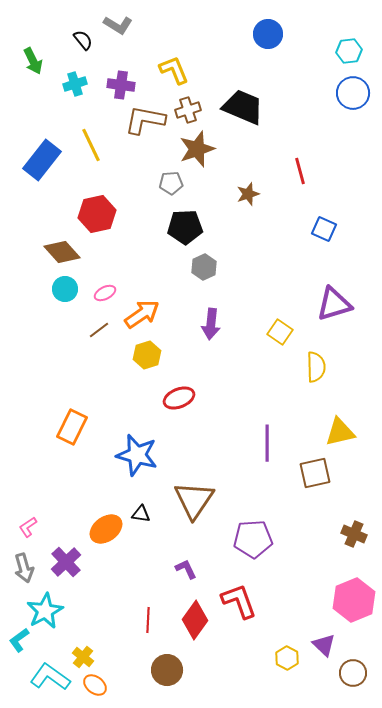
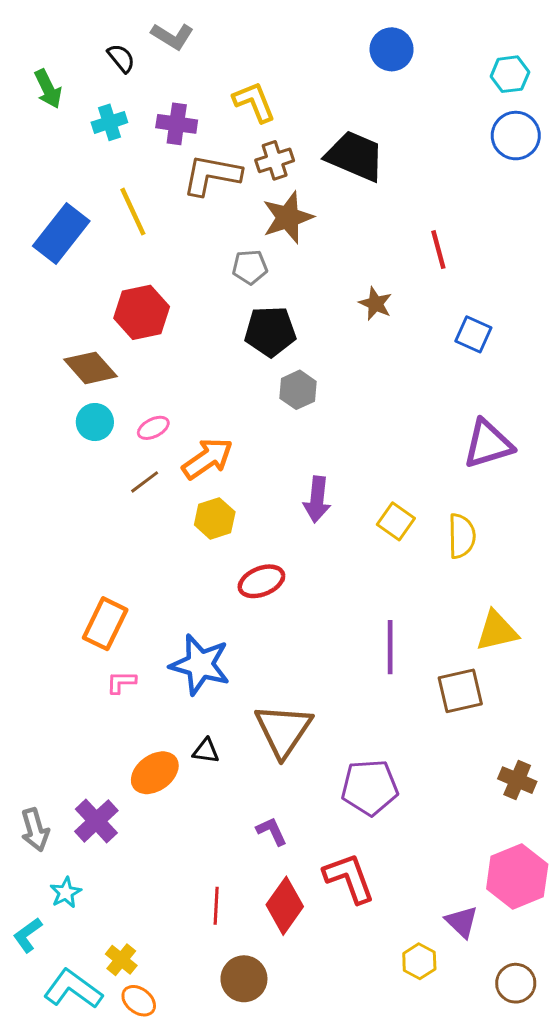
brown star: (248, 194) -> (375, 304), moved, turned -30
purple arrow: (211, 324) -> (317, 499), moved
yellow square: (280, 332) -> (396, 521), moved
pink L-shape: (28, 527) -> (121, 682), moved, turned 35
cyan star: (45, 611) -> (66, 893), size x0.6
purple triangle: (324, 645) -> (462, 922), moved

